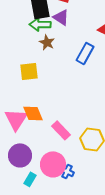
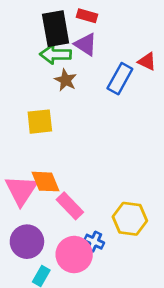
blue rectangle: (85, 53) -> (120, 79), moved
pink rectangle: (61, 130) -> (70, 206), moved
blue cross: (67, 171) -> (94, 242), moved

